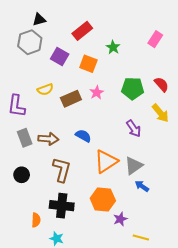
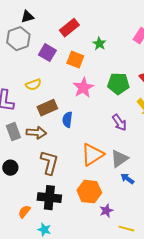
pink star: (97, 93) -> (83, 88), size x1.5
brown rectangle: (71, 99) -> (47, 108), moved
blue semicircle: (83, 136) -> (67, 120), moved, turned -112
orange semicircle: (36, 220) -> (24, 212), turned -144

